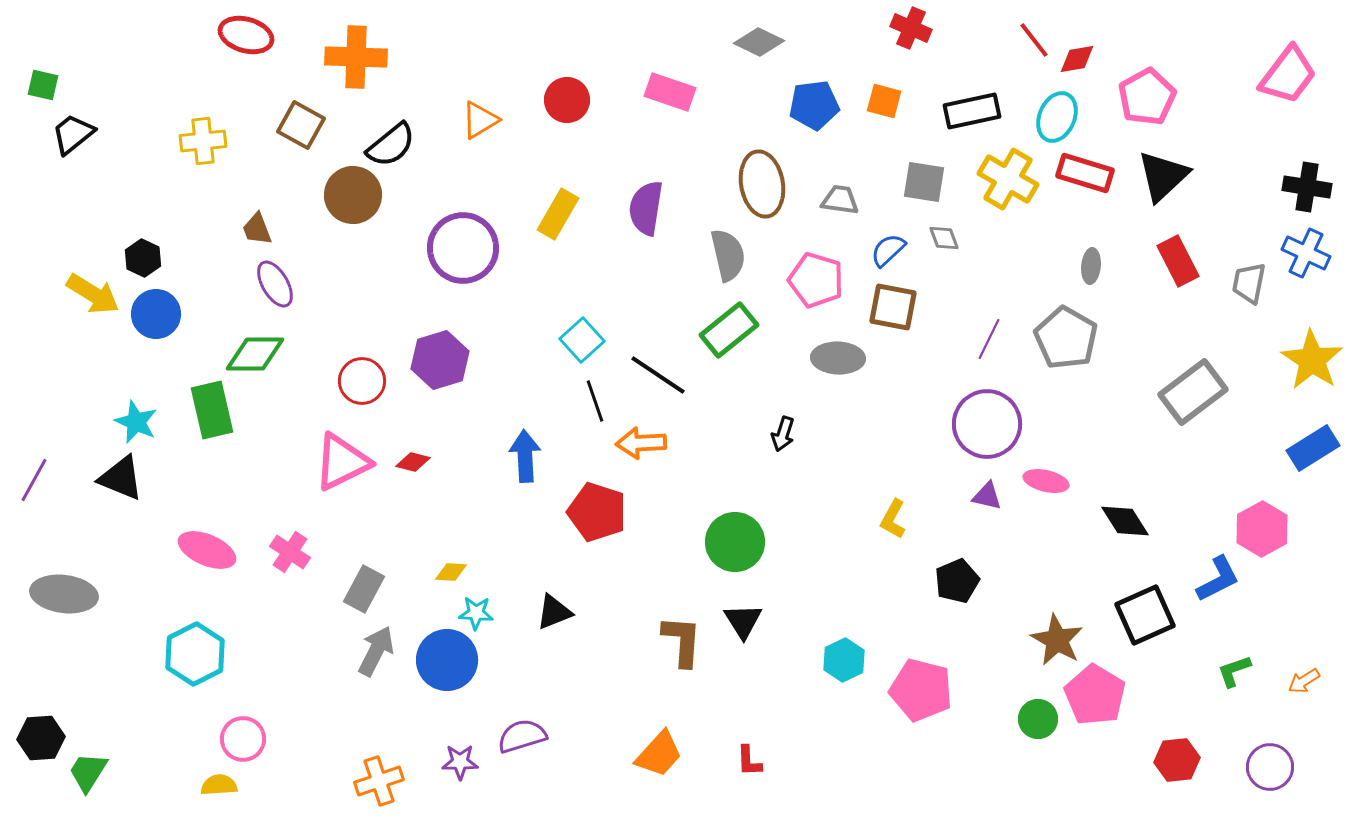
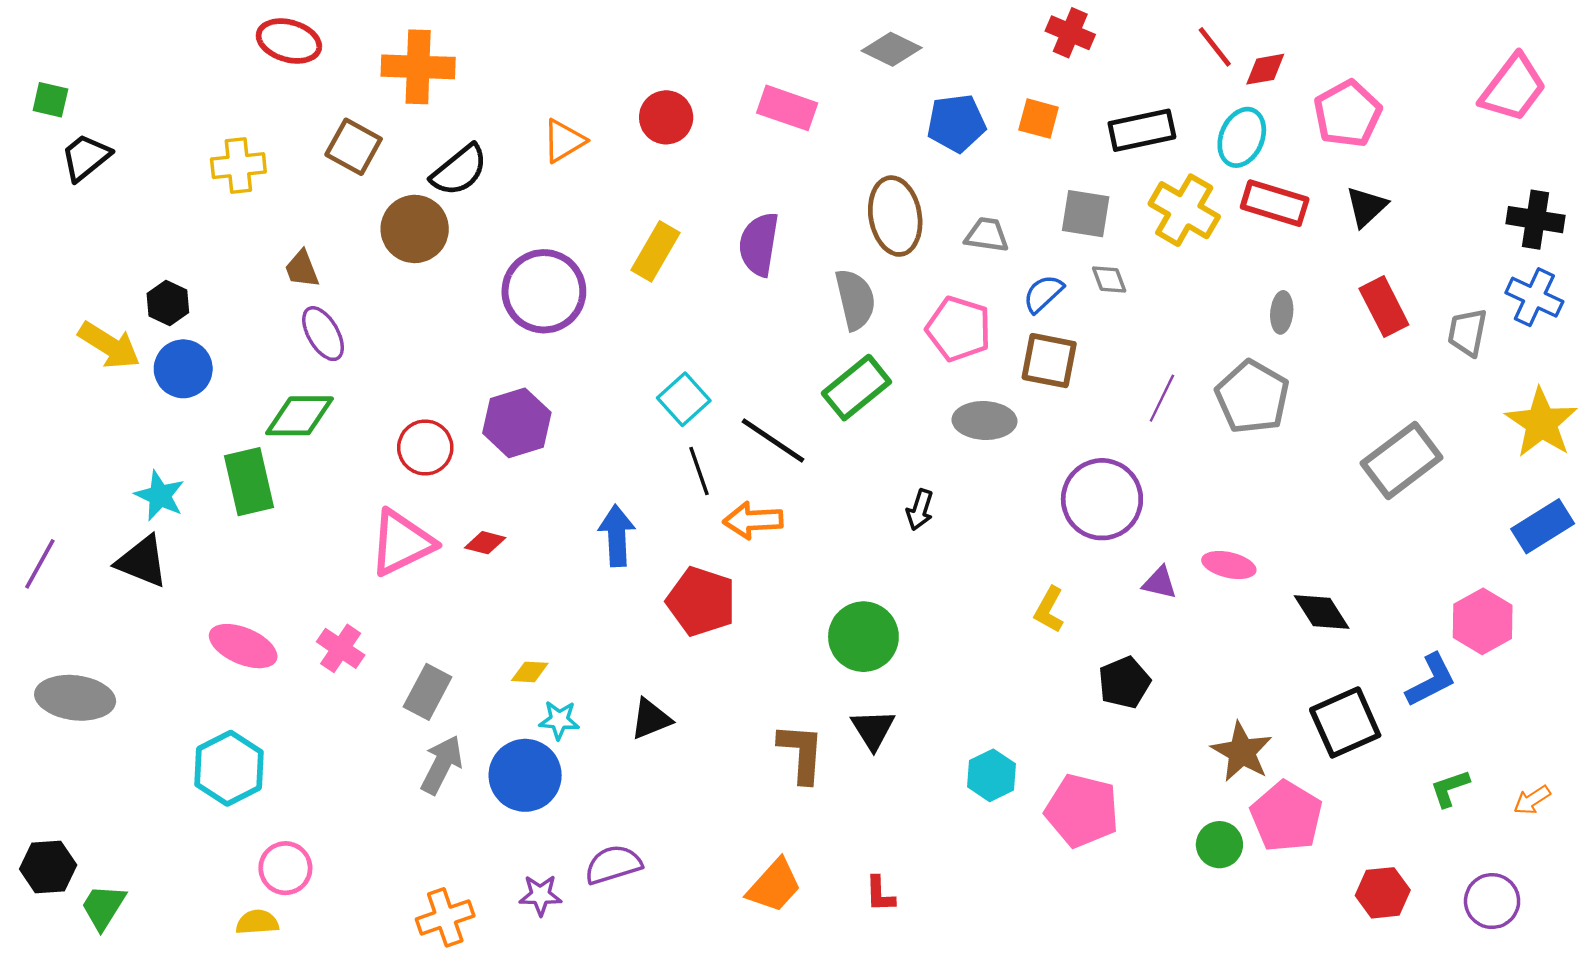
black triangle: (1163, 176) -> (1366, 207), size x0.7
purple circle: (987, 424) -> (1102, 499), moved

